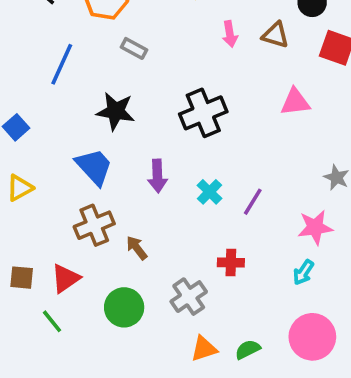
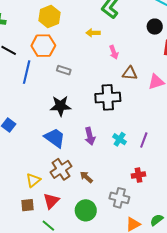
brown triangle: (275, 35) -> (130, 73), moved
blue line: (62, 64) -> (27, 72), moved
black cross: (203, 113) -> (108, 97), turned 30
yellow triangle: (20, 188) -> (33, 180), moved
gray cross: (189, 297) -> (119, 198), turned -30

